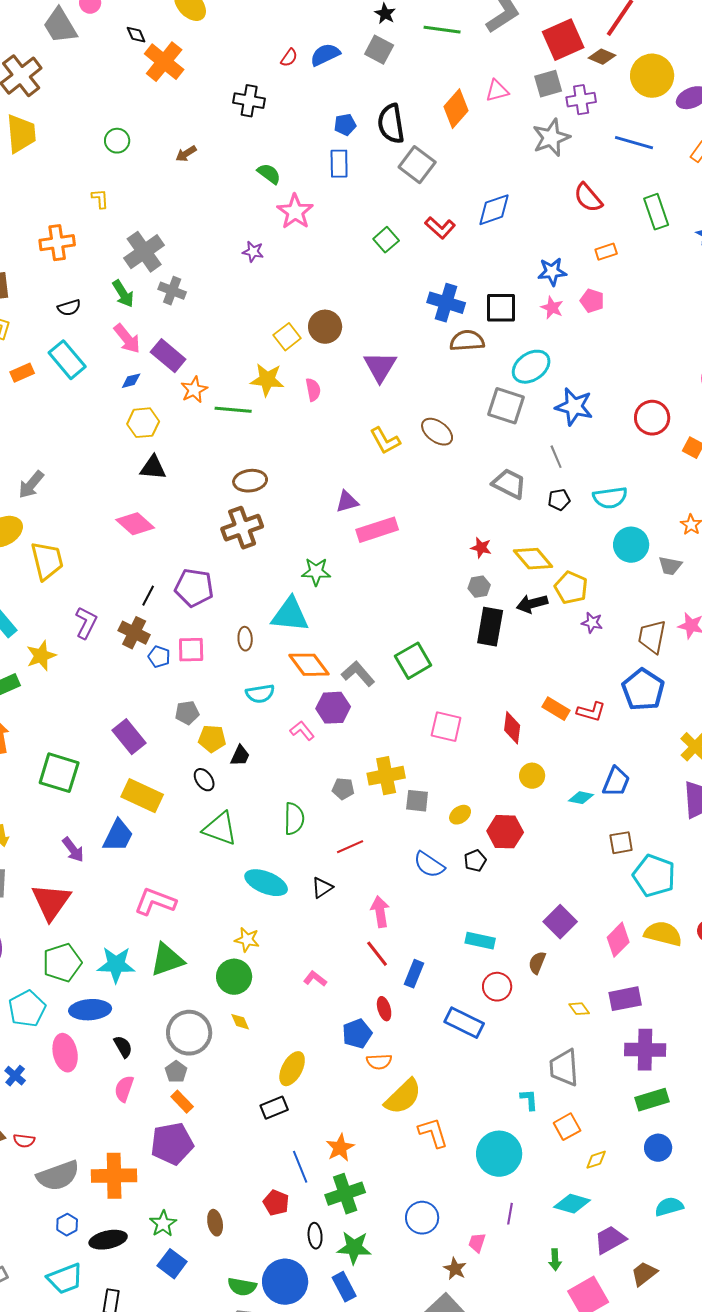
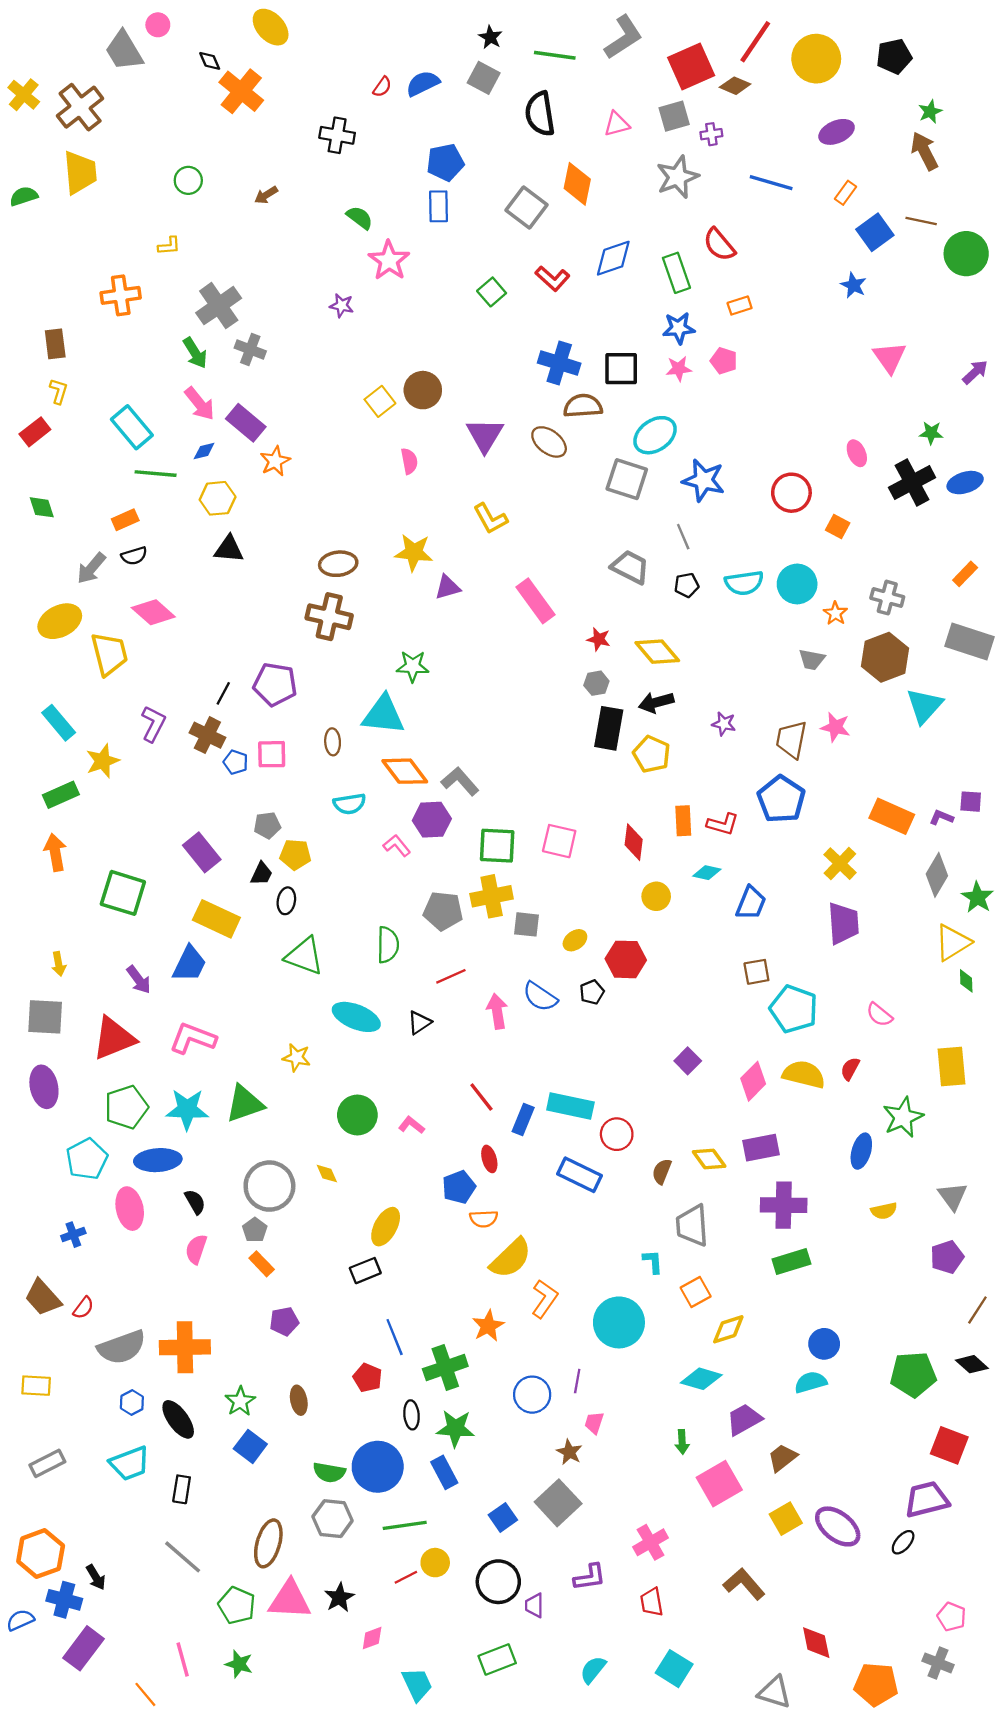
yellow circle: (652, 76) -> (816, 59), moved
purple cross: (581, 100) -> (711, 134), size x0.7
orange diamond: (456, 109) -> (577, 184), moved, turned -30
black semicircle: (391, 124) -> (540, 114), moved
blue pentagon: (345, 125) -> (445, 162), size x1.5
yellow L-shape: (100, 199) -> (169, 246), turned 90
green rectangle: (656, 212) -> (676, 273), moved
black semicircle: (69, 308) -> (134, 556), moved
pink star: (552, 308) -> (679, 369), turned -30
orange rectangle: (22, 373) -> (125, 520), moved
yellow star: (267, 380) -> (414, 552), moved
green line: (233, 410) -> (156, 474), moved
brown ellipse: (437, 432) -> (549, 442), moved
pink diamond: (135, 524) -> (153, 612), moved
brown cross: (242, 528) -> (329, 617), turned 33
pink rectangle: (377, 530) -> (536, 601), moved, turned 72
cyan circle: (631, 545) -> (797, 584), moved
yellow pentagon: (571, 588) -> (652, 754), moved
green square: (413, 661) -> (497, 846), moved, turned 33
orange rectangle: (556, 709) -> (683, 821), turned 56
black trapezoid: (240, 756) -> (262, 874), moved
black ellipse: (204, 780) -> (286, 901), turned 45
gray pentagon: (343, 789) -> (443, 911), size x1.6
cyan diamond: (581, 798) -> (707, 873), moved
red triangle: (51, 902) -> (114, 1038), turned 33
pink L-shape: (155, 902) -> (193, 1038), moved
pink arrow: (380, 912) -> (497, 1011), moved
purple square: (560, 922) -> (688, 1061), size x0.7
yellow star: (247, 940) -> (297, 1057), moved
cyan rectangle: (480, 941) -> (570, 1106), moved, size x1.4
brown semicircle: (537, 963) -> (662, 1171), moved
green circle: (234, 977) -> (357, 1115), moved
yellow diamond: (579, 1009) -> (709, 1159), size x1.4
blue cross: (15, 1076) -> (73, 1235), turned 30
orange L-shape: (433, 1133) -> (545, 1299), turned 52
red semicircle: (24, 1141) -> (83, 1308), turned -60
purple pentagon: (172, 1144) -> (284, 1321), moved, size x0.6
orange star: (340, 1148) -> (488, 1326), moved
blue circle: (658, 1148) -> (824, 1344), moved
yellow diamond: (596, 1160) -> (728, 1329), size x1.4
purple line: (510, 1214) -> (577, 1381), moved
black ellipse: (108, 1240) -> (178, 1419), turned 66

